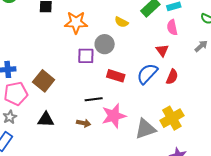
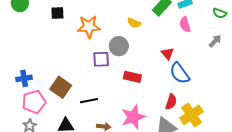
red triangle: (162, 50) -> (168, 54), moved
blue semicircle: (147, 74) -> (180, 73), moved, turned -75
red semicircle: (172, 77) -> (171, 102), moved
black line: (94, 99) -> (89, 101), moved

